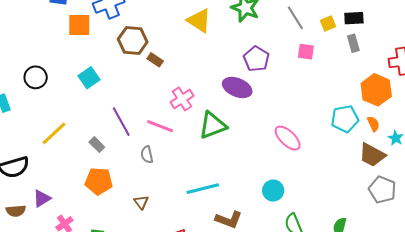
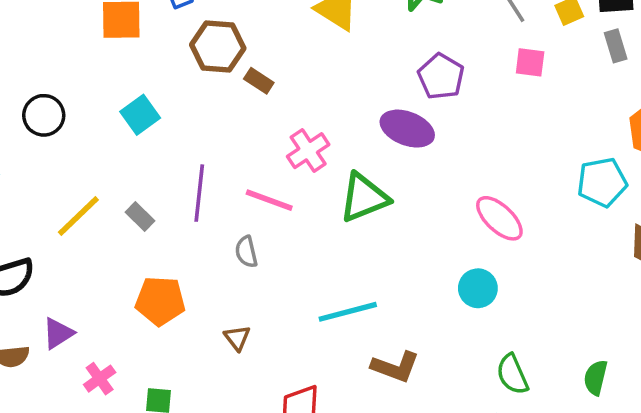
purple line: (121, 122) -> (199, 193), turned 36
gray rectangle: (97, 145) -> (140, 217), moved
cyan circle: (273, 191) -> (478, 288), moved

